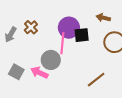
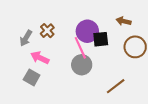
pink line: (62, 43) -> (80, 48), turned -30
gray circle: (51, 60) -> (82, 65), moved
pink arrow: (39, 73) -> (40, 58), moved

